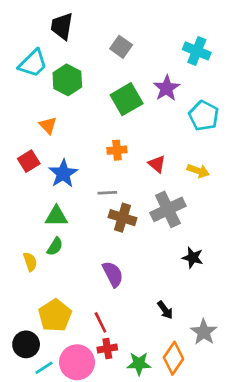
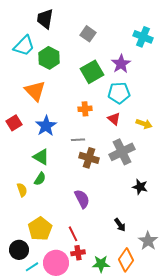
cyan pentagon: (204, 116) -> (119, 93), moved, turned -30
orange triangle: (48, 125) -> (35, 91), size x1.6
red square: (29, 161) -> (14, 123), moved
green triangle: (56, 216) -> (41, 157), turned 30

